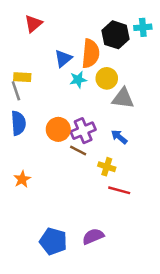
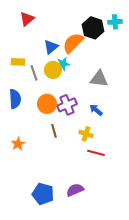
orange semicircle: (91, 53) -> (73, 43), turned -140
yellow circle: (107, 78) -> (53, 70), moved
gray line: (16, 91) -> (34, 73), moved
brown line: (78, 151) -> (54, 131), moved, turned 48

